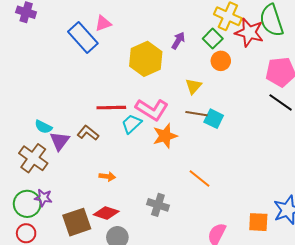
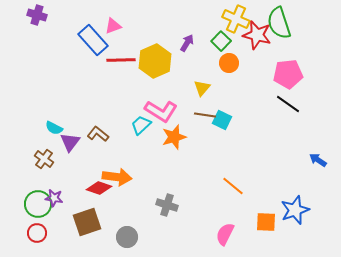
red line: (111, 108) -> (121, 60), moved
brown cross: (33, 158) -> (44, 159), size x0.7
orange arrow: (107, 176) -> (117, 177), size x1.8
orange line: (199, 179) -> (233, 186), moved
red diamond: (106, 213) -> (99, 188), moved

